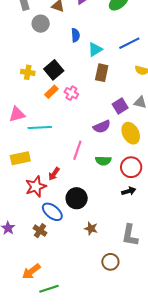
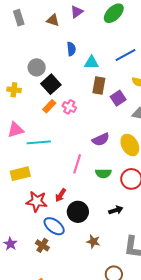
gray circle: (41, 24) -> (37, 67), moved
cyan triangle: (95, 50) -> (92, 63), turned 35
yellow cross: (28, 72) -> (14, 90), moved
purple square: (120, 106) -> (118, 98), moved
red arrow: (54, 174) -> (61, 195), moved
red star: (36, 187) -> (37, 201), turned 30
black arrow: (129, 191) -> (116, 210), moved

